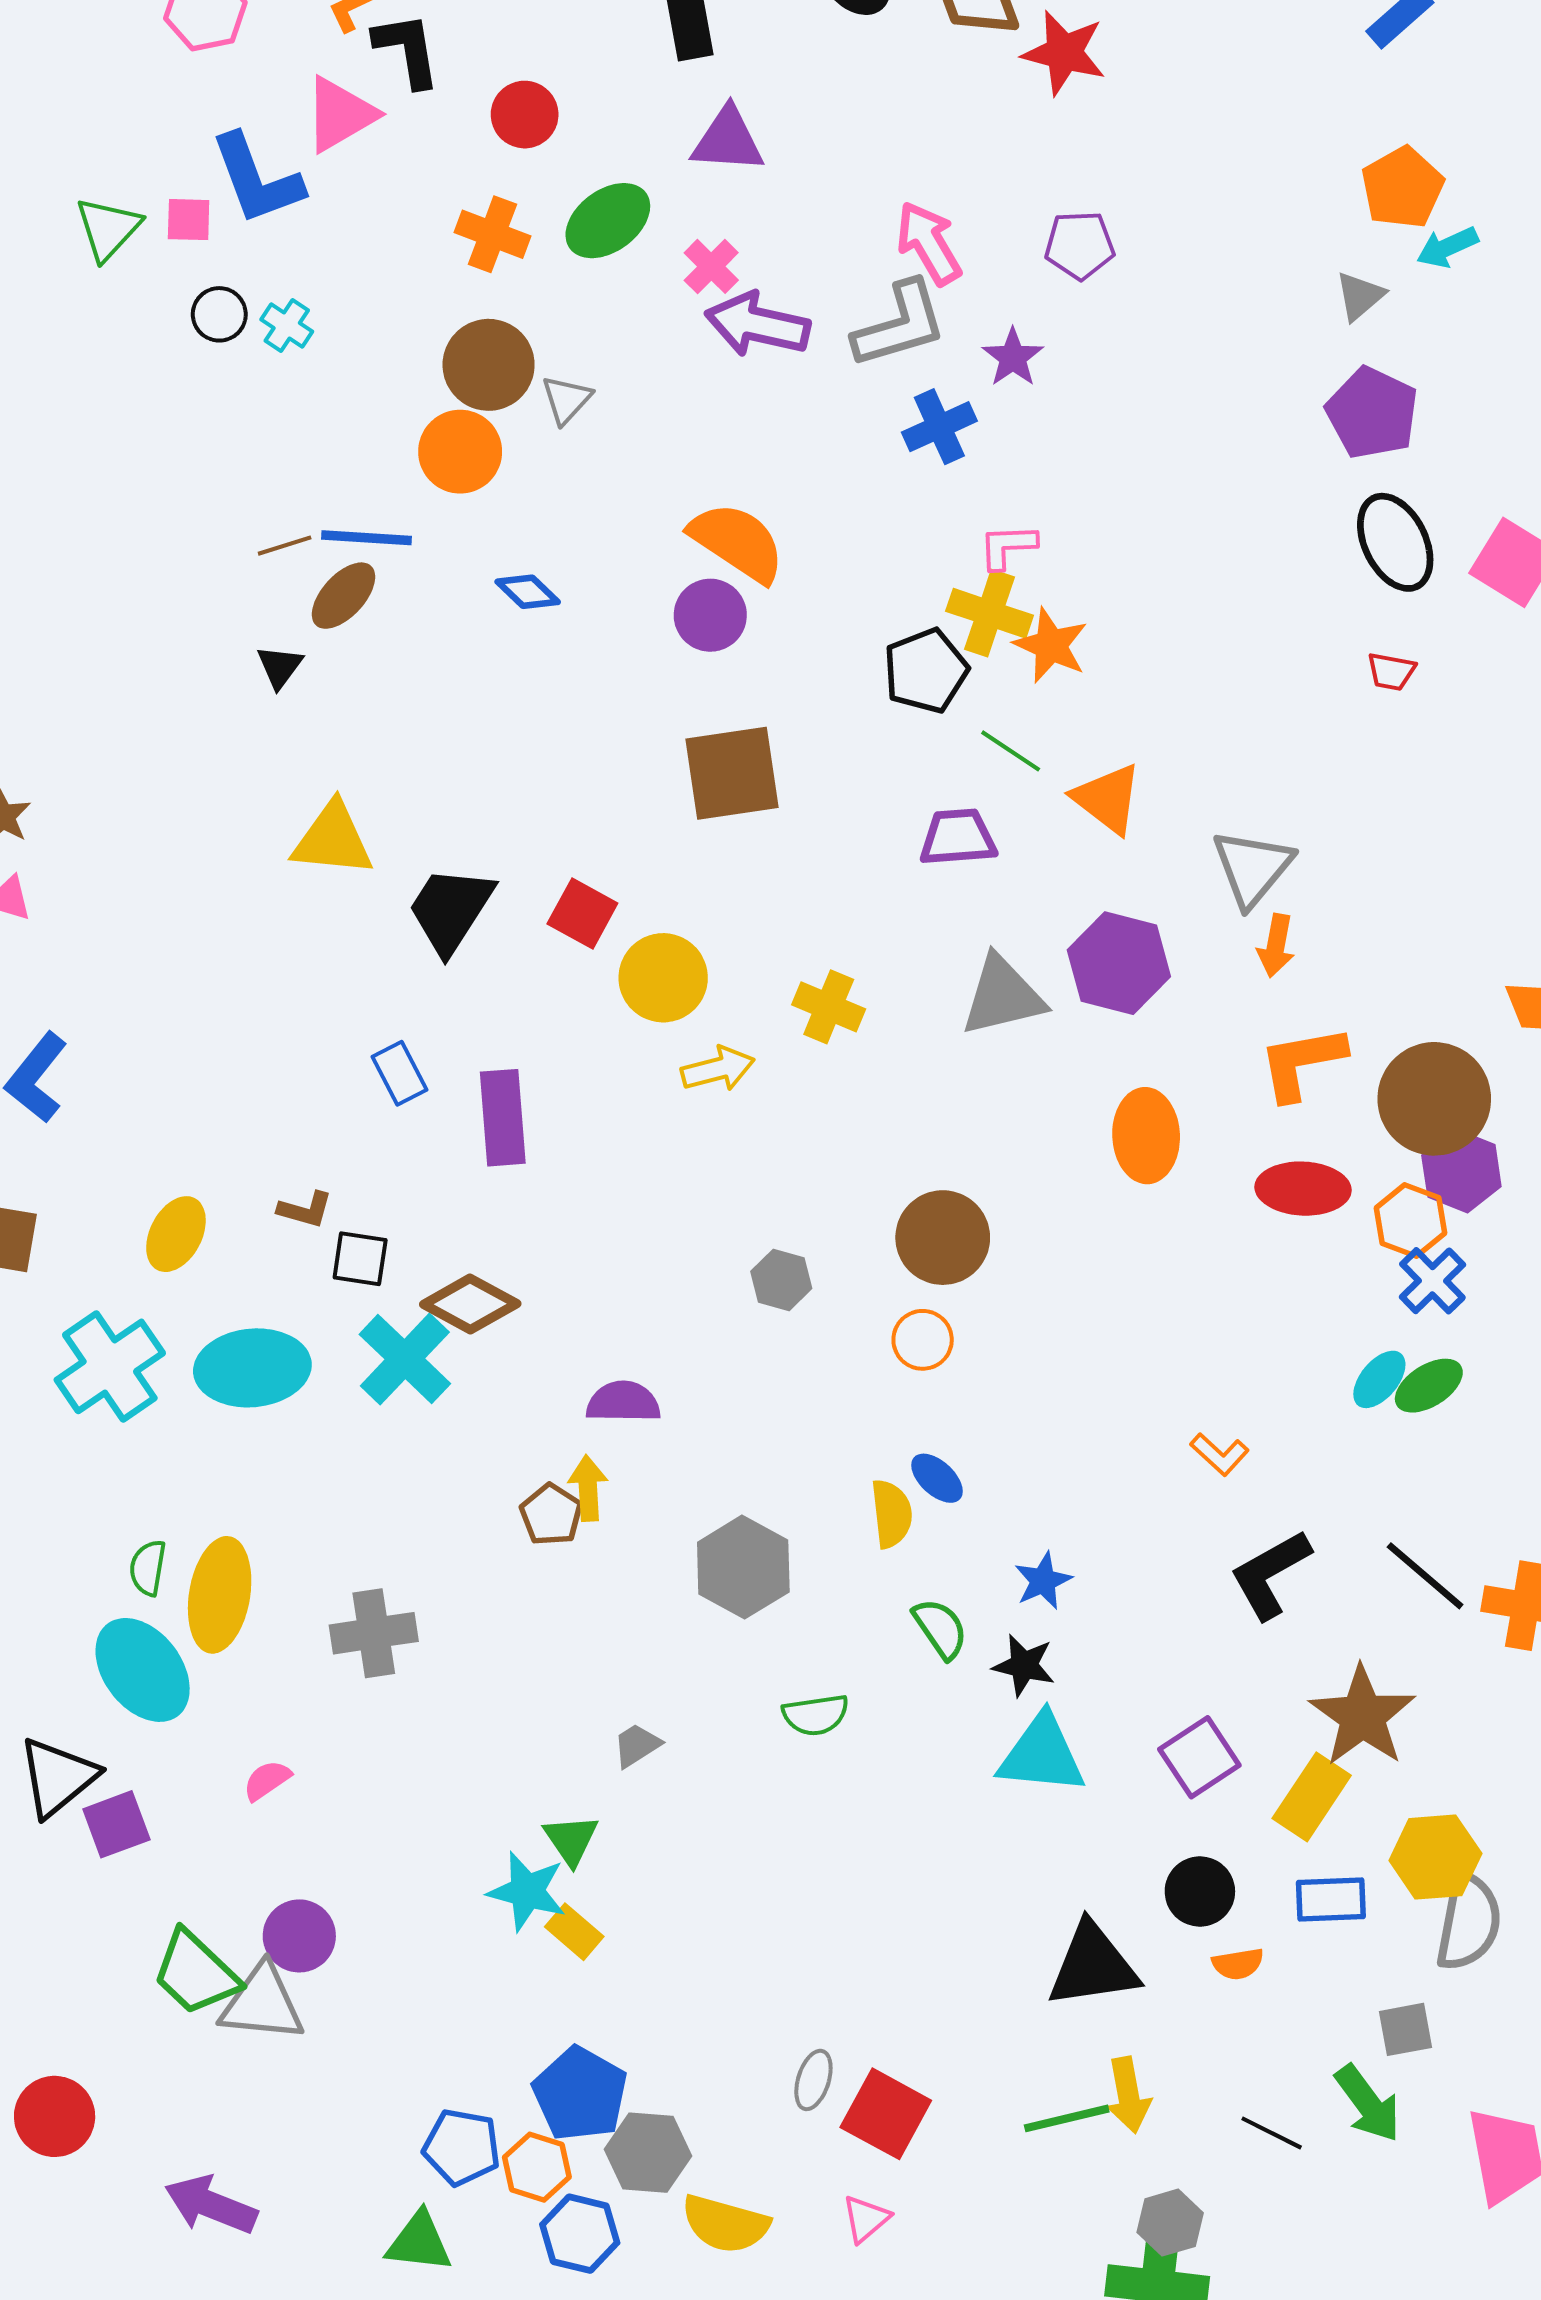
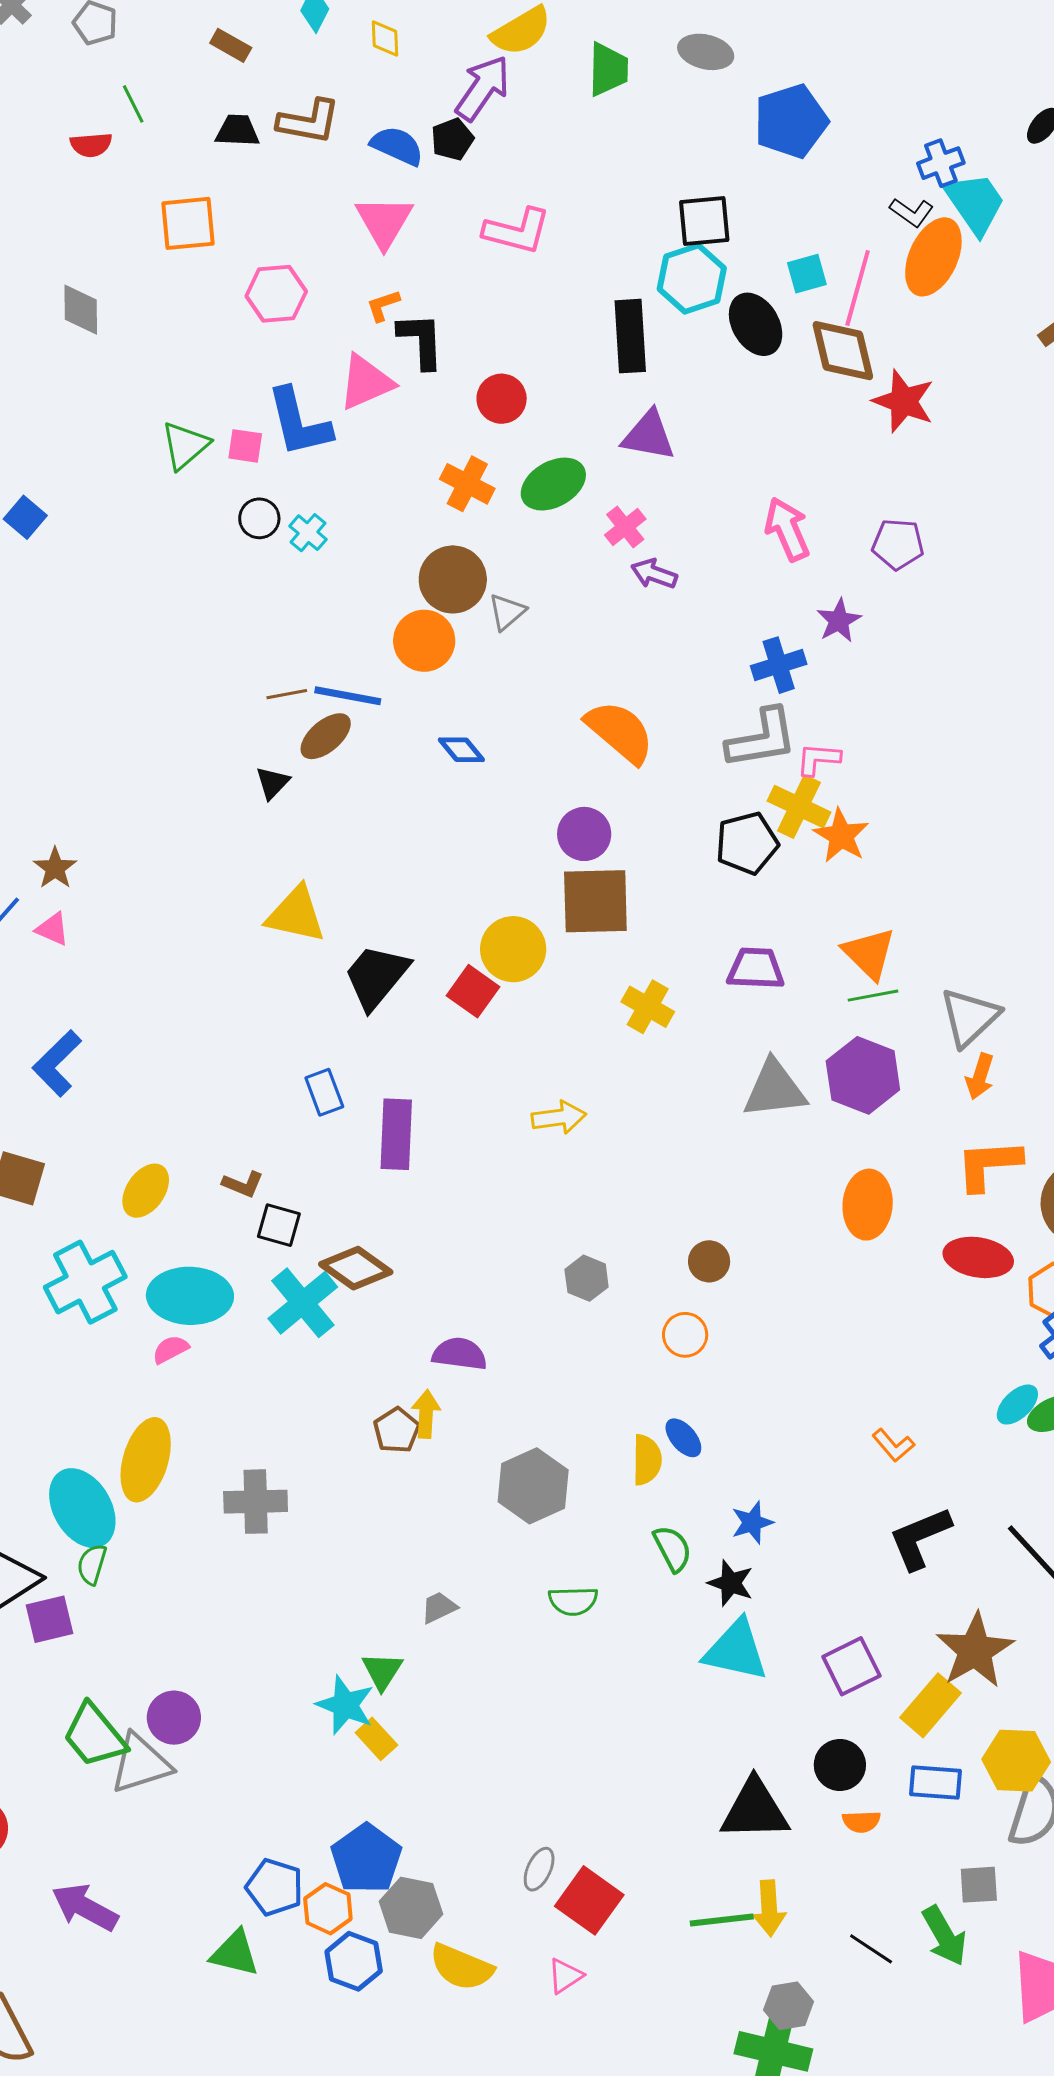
purple arrow: (757, 325) -> (654, 574), size x0.6
gray L-shape: (900, 325) -> (762, 739), moved
purple circle: (710, 615) -> (584, 834), moved
green line: (1011, 751) -> (873, 996), moved, turned -51
yellow circle: (663, 978) -> (513, 949), moved
yellow cross: (829, 1007) -> (648, 1007), moved
brown circle: (943, 1238) -> (709, 1261), size x0.6
green semicircle: (148, 1568) -> (92, 1564), moved
pink semicircle: (267, 1780) -> (171, 1349), moved
gray triangle: (262, 2003) -> (141, 1764), turned -30

